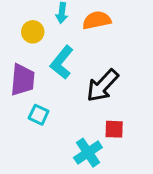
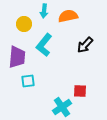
black arrow: (103, 86) -> (85, 45), moved, size x0.7
cyan square: (39, 115) -> (28, 81), turned -32

